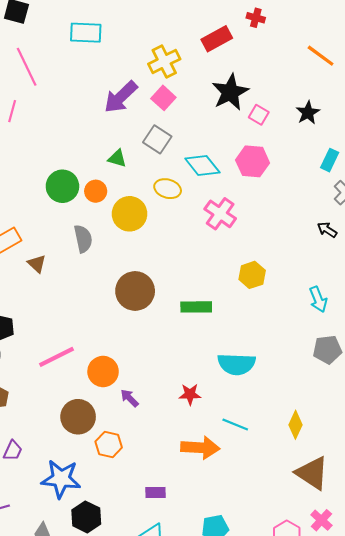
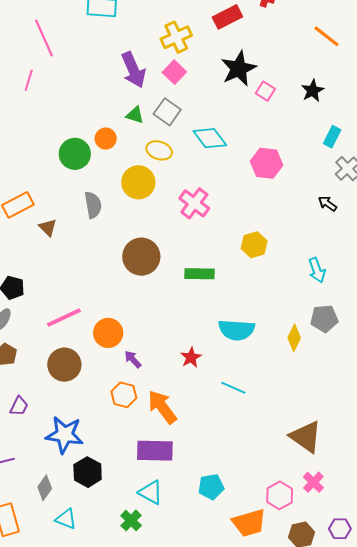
purple arrow: (121, 97) -> (133, 70), turned -72
green triangle: (117, 158) -> (135, 115), moved
pink hexagon: (253, 161) -> (267, 163), moved
yellow ellipse: (168, 189) -> (159, 150), moved
orange circle: (96, 191) -> (106, 139), moved
pink cross: (220, 214) -> (194, 203), moved
red star: (190, 394) -> (191, 357), turned -30
brown circle: (78, 417) -> (64, 365), moved
yellow diamond: (296, 425) -> (294, 338), moved
orange hexagon: (109, 445) -> (124, 395), moved
orange arrow: (200, 448) -> (162, 407), moved, turned -132
purple rectangle: (155, 492) -> (155, 451), size x1.8

